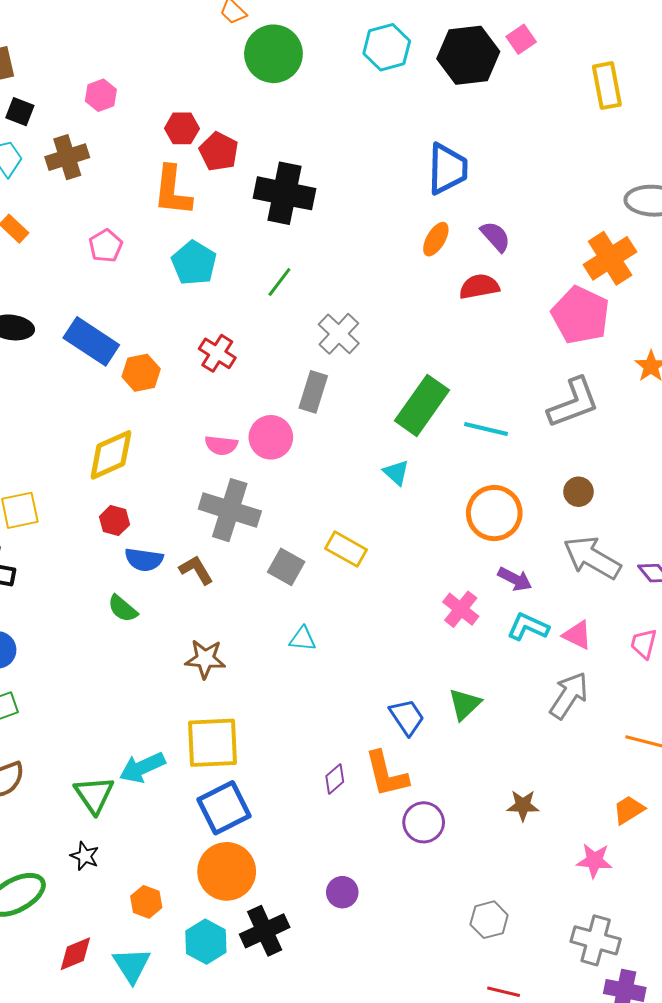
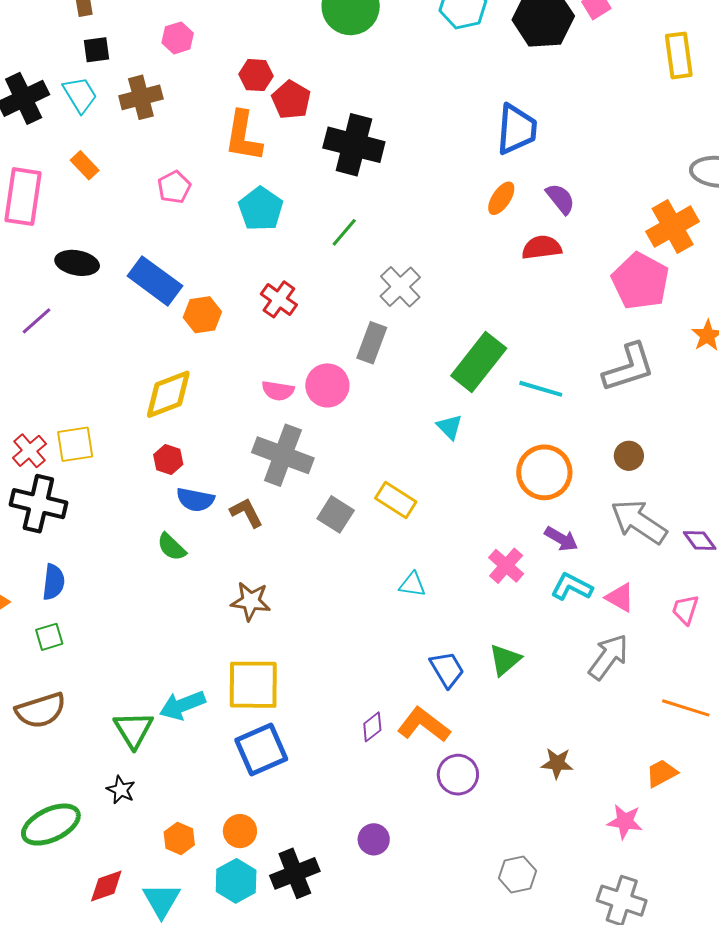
black square: (20, 112) -> (96, 50), turned -32
cyan triangle: (303, 639) -> (412, 585), moved
orange L-shape: (386, 774) -> (424, 725), turned 138
orange circle: (227, 871) -> (240, 831), moved, size x0.6

